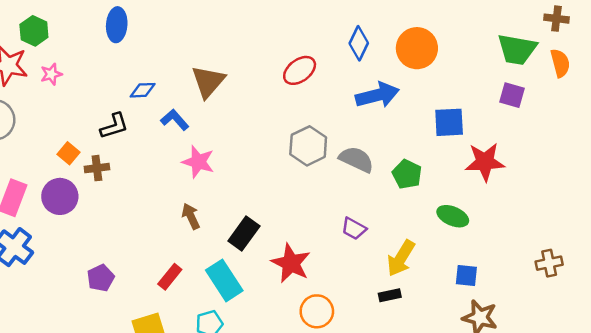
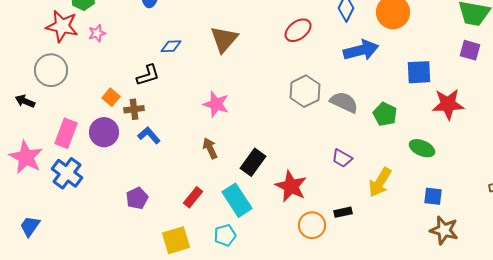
blue L-shape: (175, 120) -> (149, 135), moved
black rectangle: (390, 295) -> (343, 212), moved

